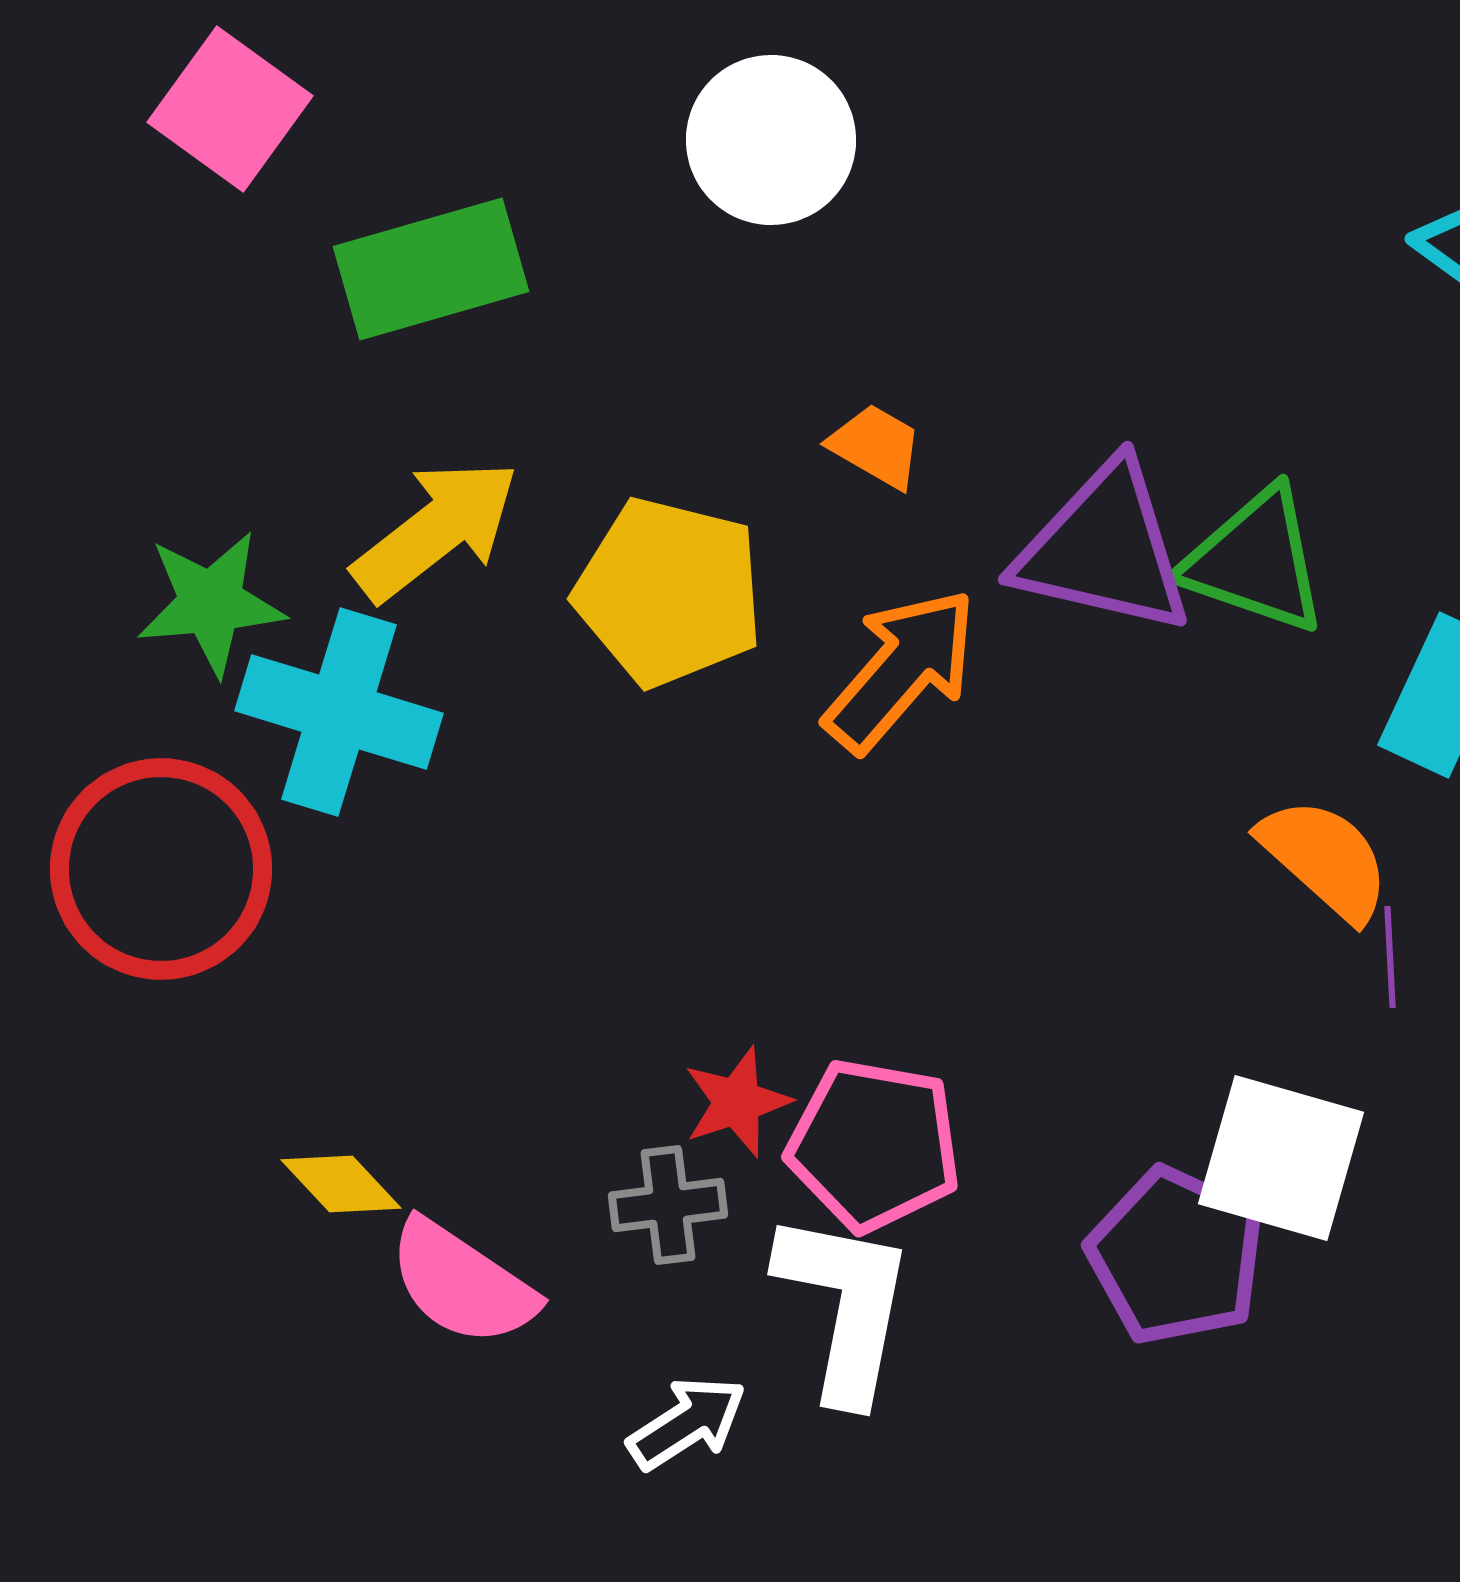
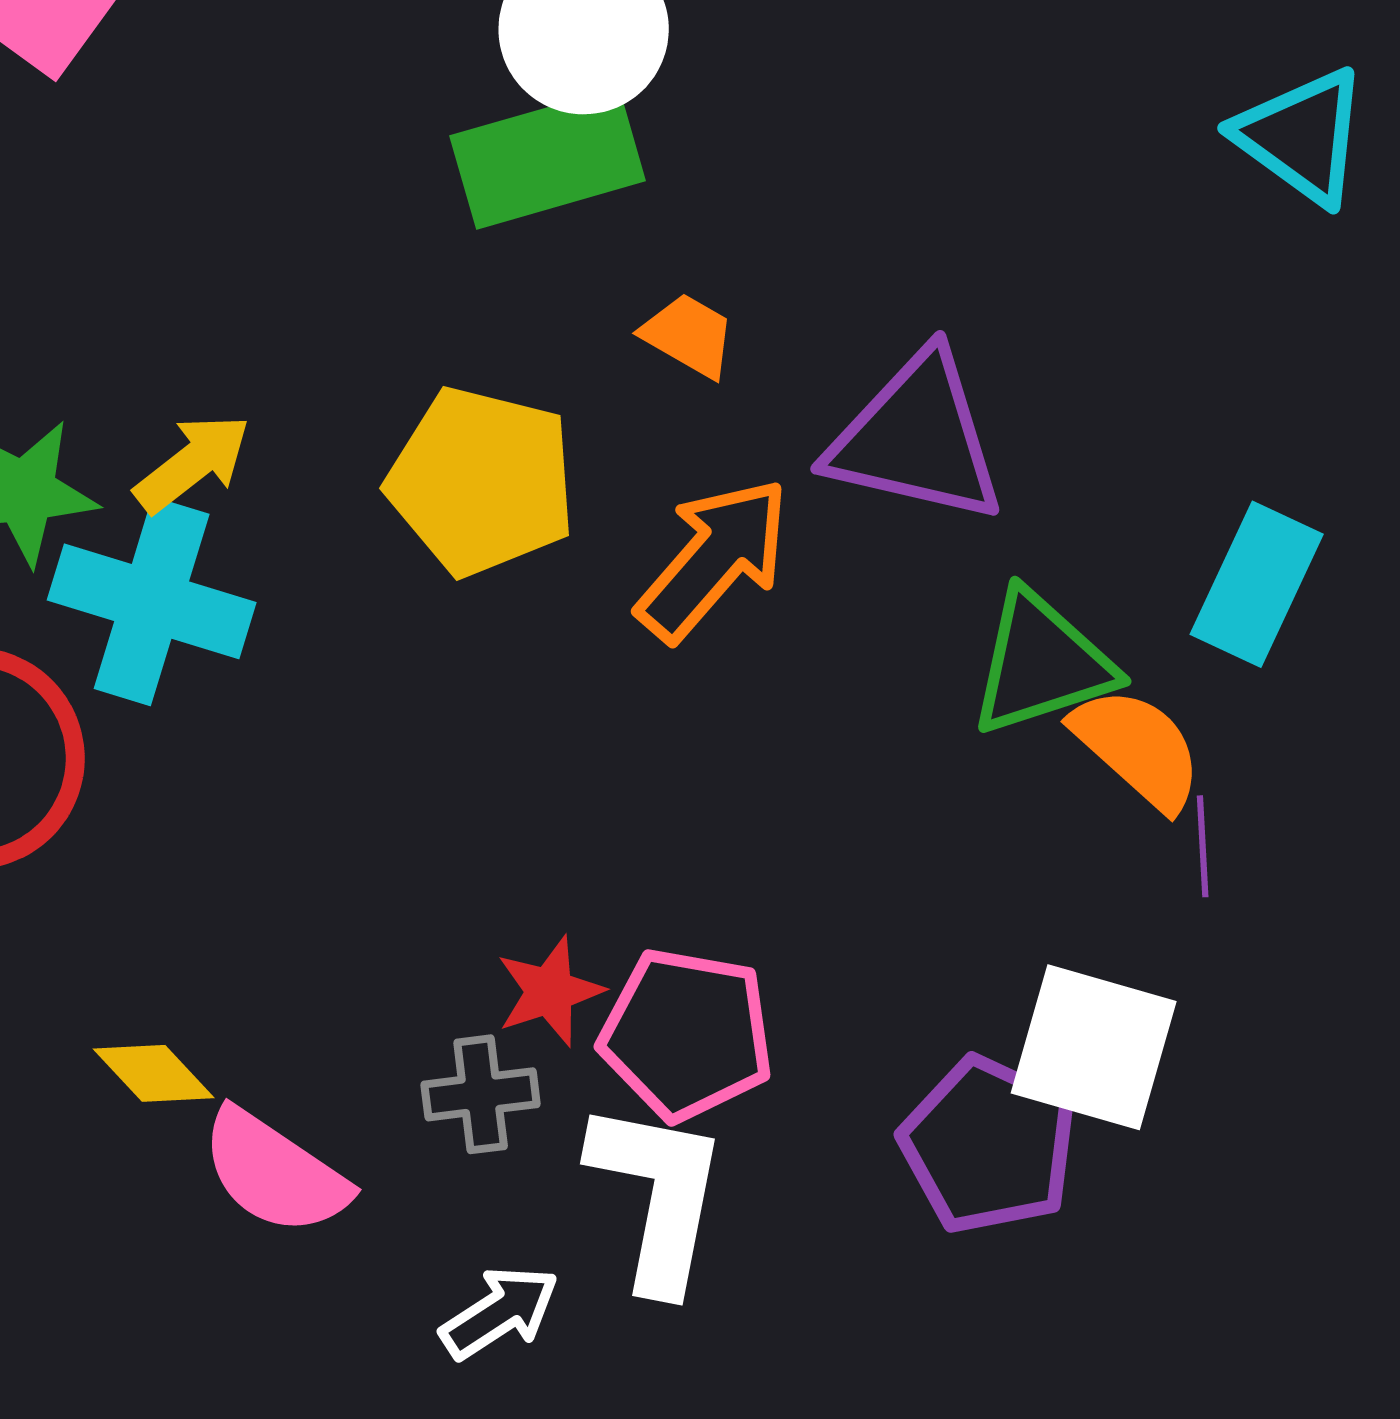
green rectangle: (431, 269) -> (548, 158), moved
yellow arrow: (436, 530) -> (193, 463), moved, size x0.7
green triangle: (1255, 561) -> (1042, 663), moved, turned -37

